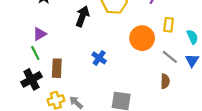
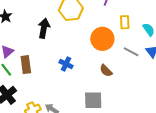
brown rectangle: (57, 68) -> (26, 65), moved
brown semicircle: (165, 81) -> (106, 71), moved, turned 144

